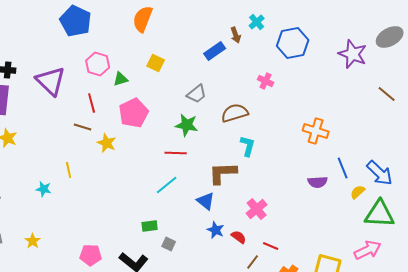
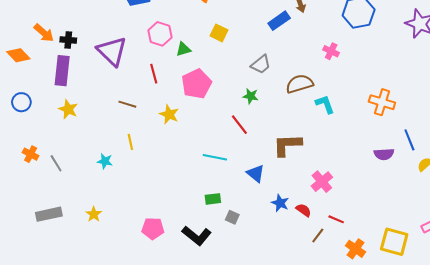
green star: (187, 125) -> (251, 96), size x0.7
brown line: (83, 127) -> (127, 104), moved
cyan L-shape: (248, 146) -> (325, 104), moved, turned -35
red line: (176, 153) -> (239, 125), turned 50
cyan line: (167, 185) -> (215, 157), moved, turned 50
blue triangle: (206, 201) -> (256, 173), moved

